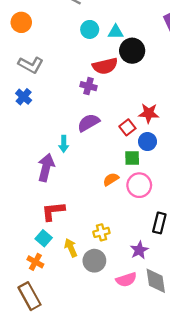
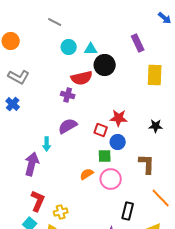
red square: (127, 127) -> (101, 130), turned -32
red L-shape: (53, 211) -> (38, 201), turned 120
yellow cross: (101, 232) -> (61, 212), moved

